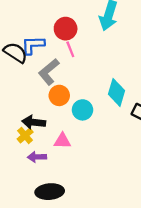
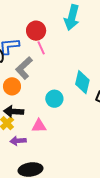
orange circle: (59, 95) -> (12, 86), moved

